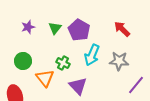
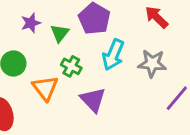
purple star: (28, 27) -> (31, 23), moved
green triangle: (55, 28) -> (60, 33), moved

